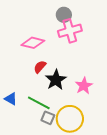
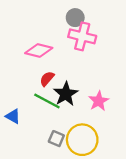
pink cross: (70, 31) -> (82, 36), turned 30
green line: (39, 103) -> (47, 101), moved

